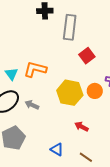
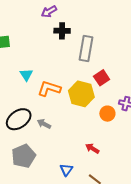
cyan triangle: (11, 74) -> (26, 75), moved
yellow hexagon: (70, 93) -> (81, 94), moved
blue triangle: (57, 149) -> (66, 170), turned 32

